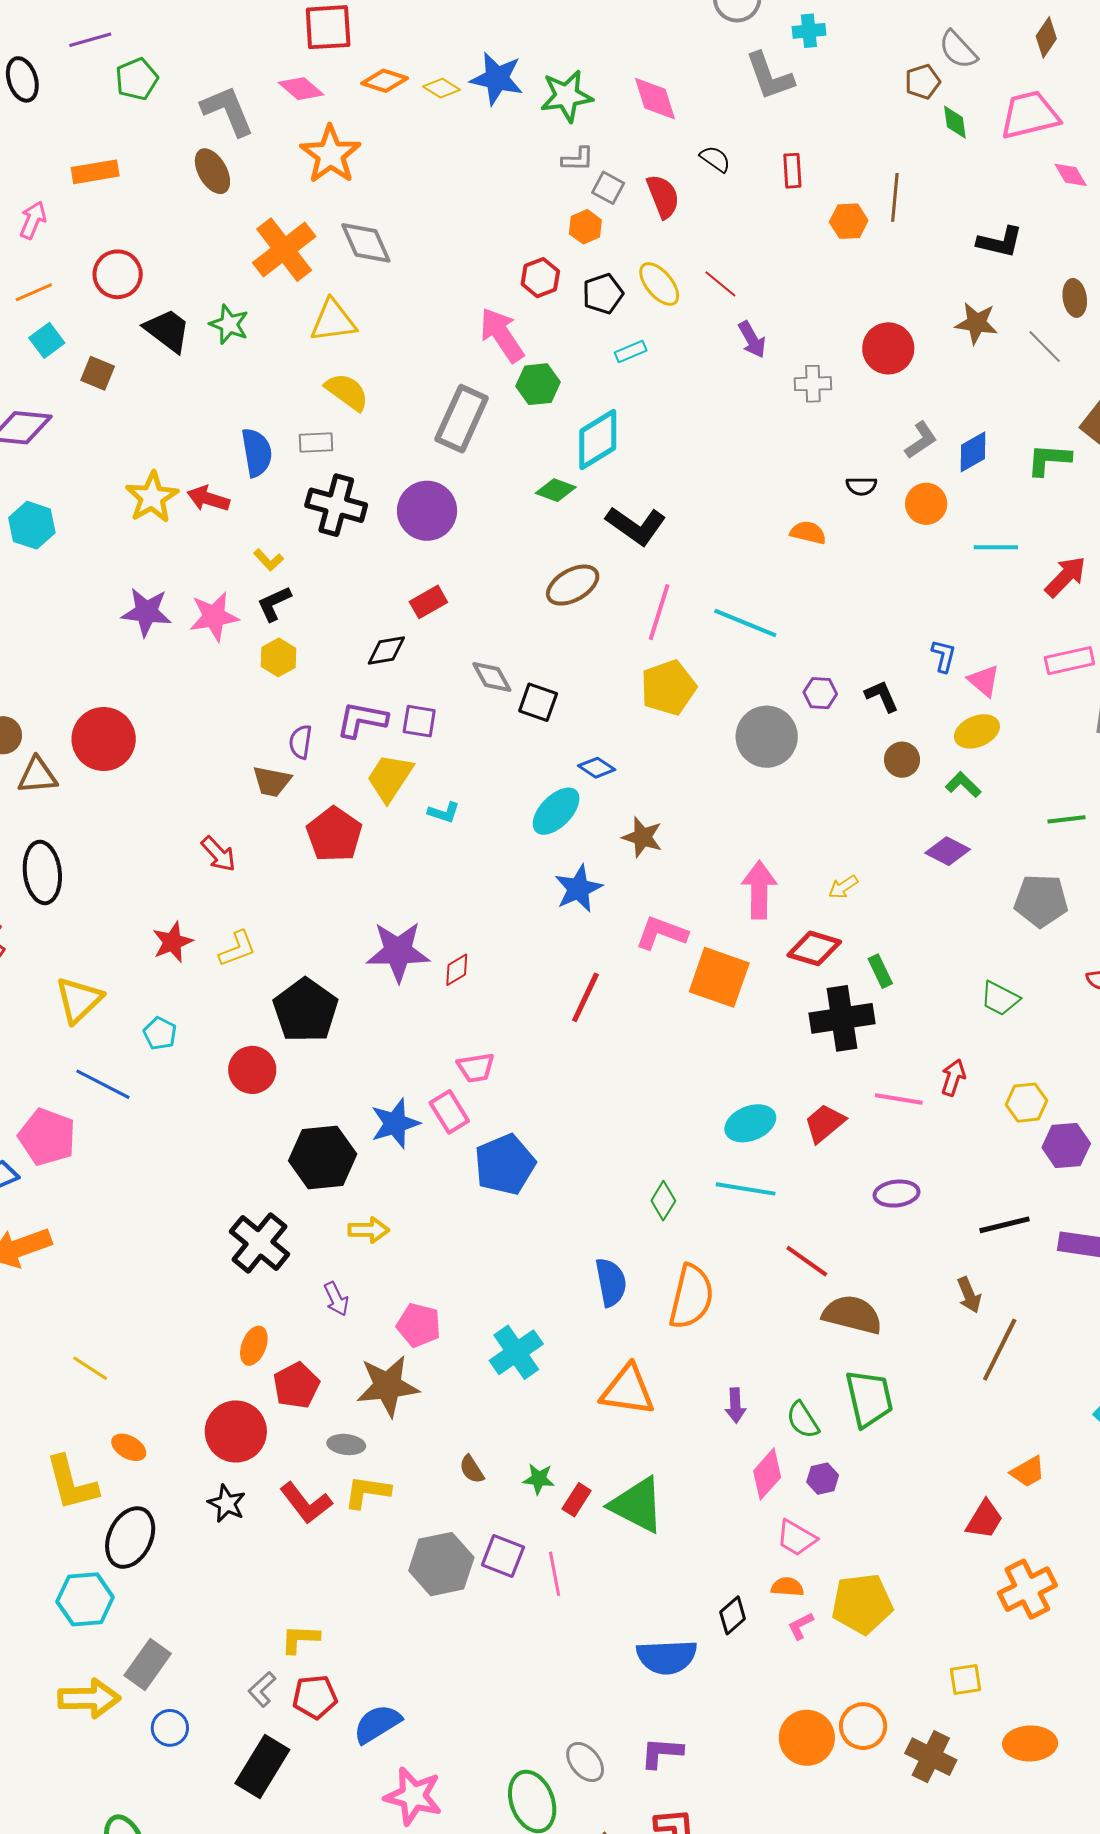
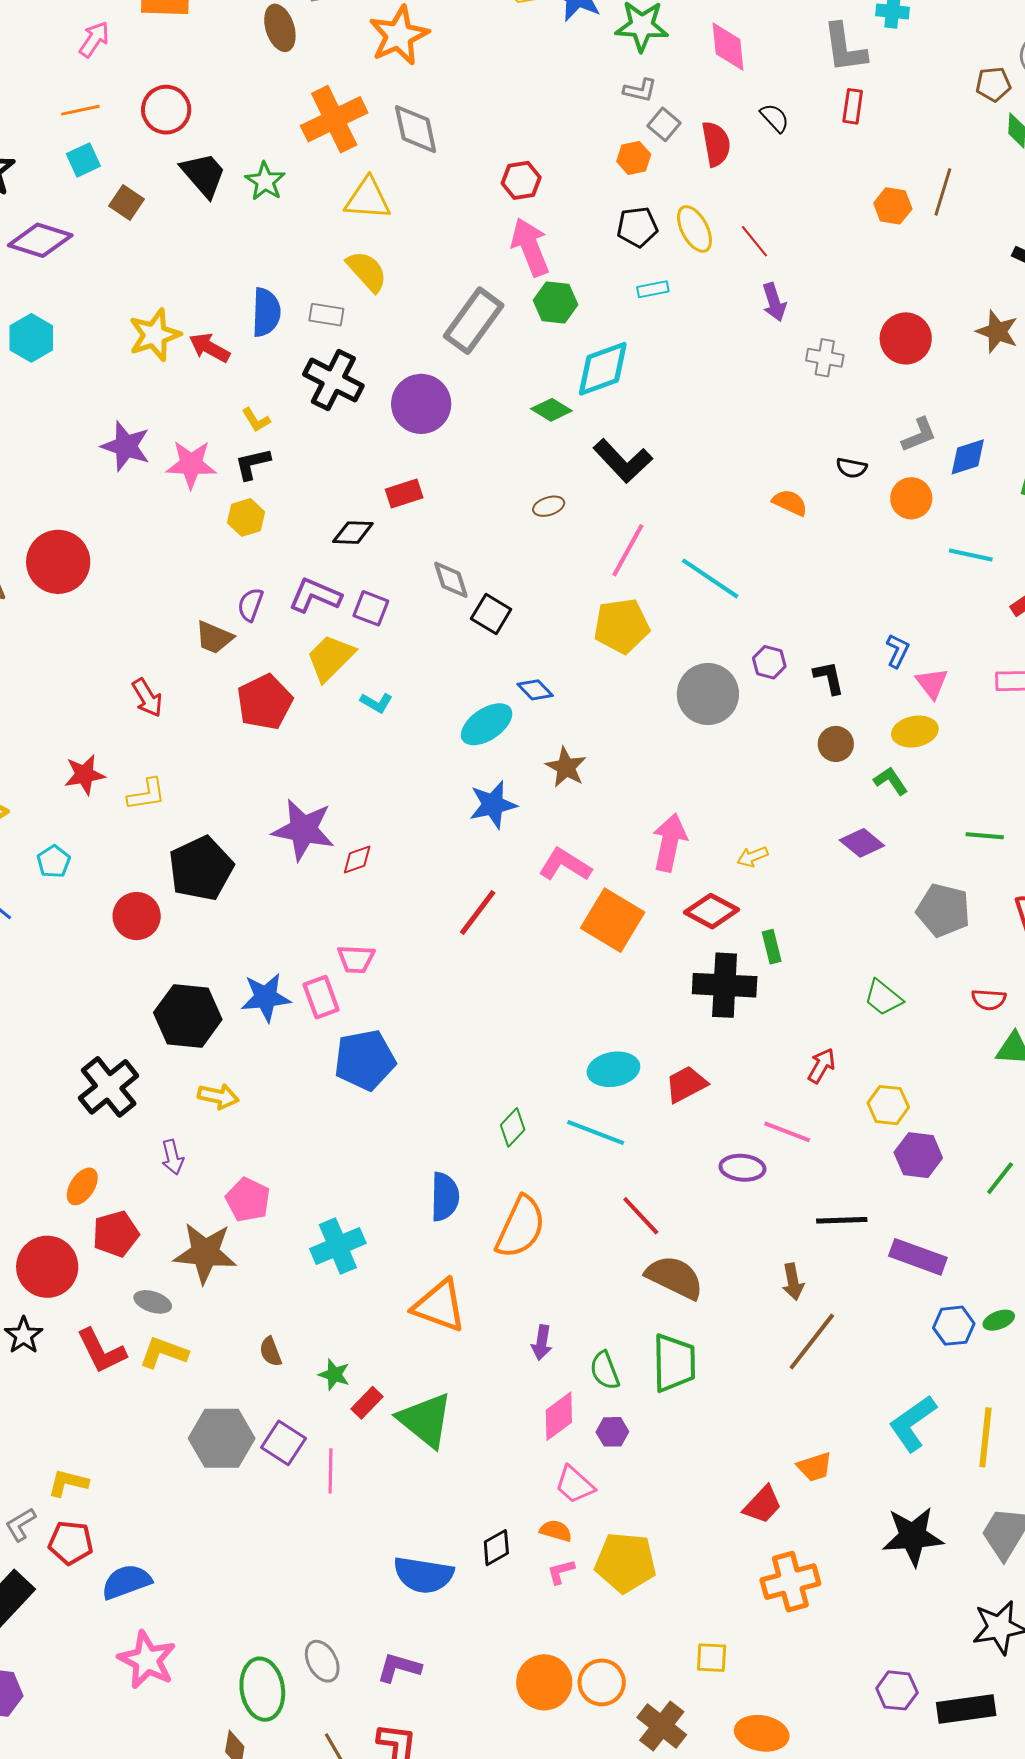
red rectangle: (792, 171) -> (853, 106), moved
red hexagon: (540, 278) -> (521, 180), moved
brown ellipse: (573, 585) -> (549, 506), size x0.6
pink line: (899, 1099) -> (787, 1132), moved

